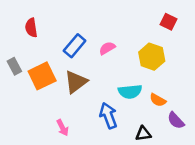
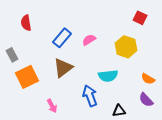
orange square: (42, 76) -> (27, 77), moved
orange semicircle: (158, 100) -> (148, 79), moved

